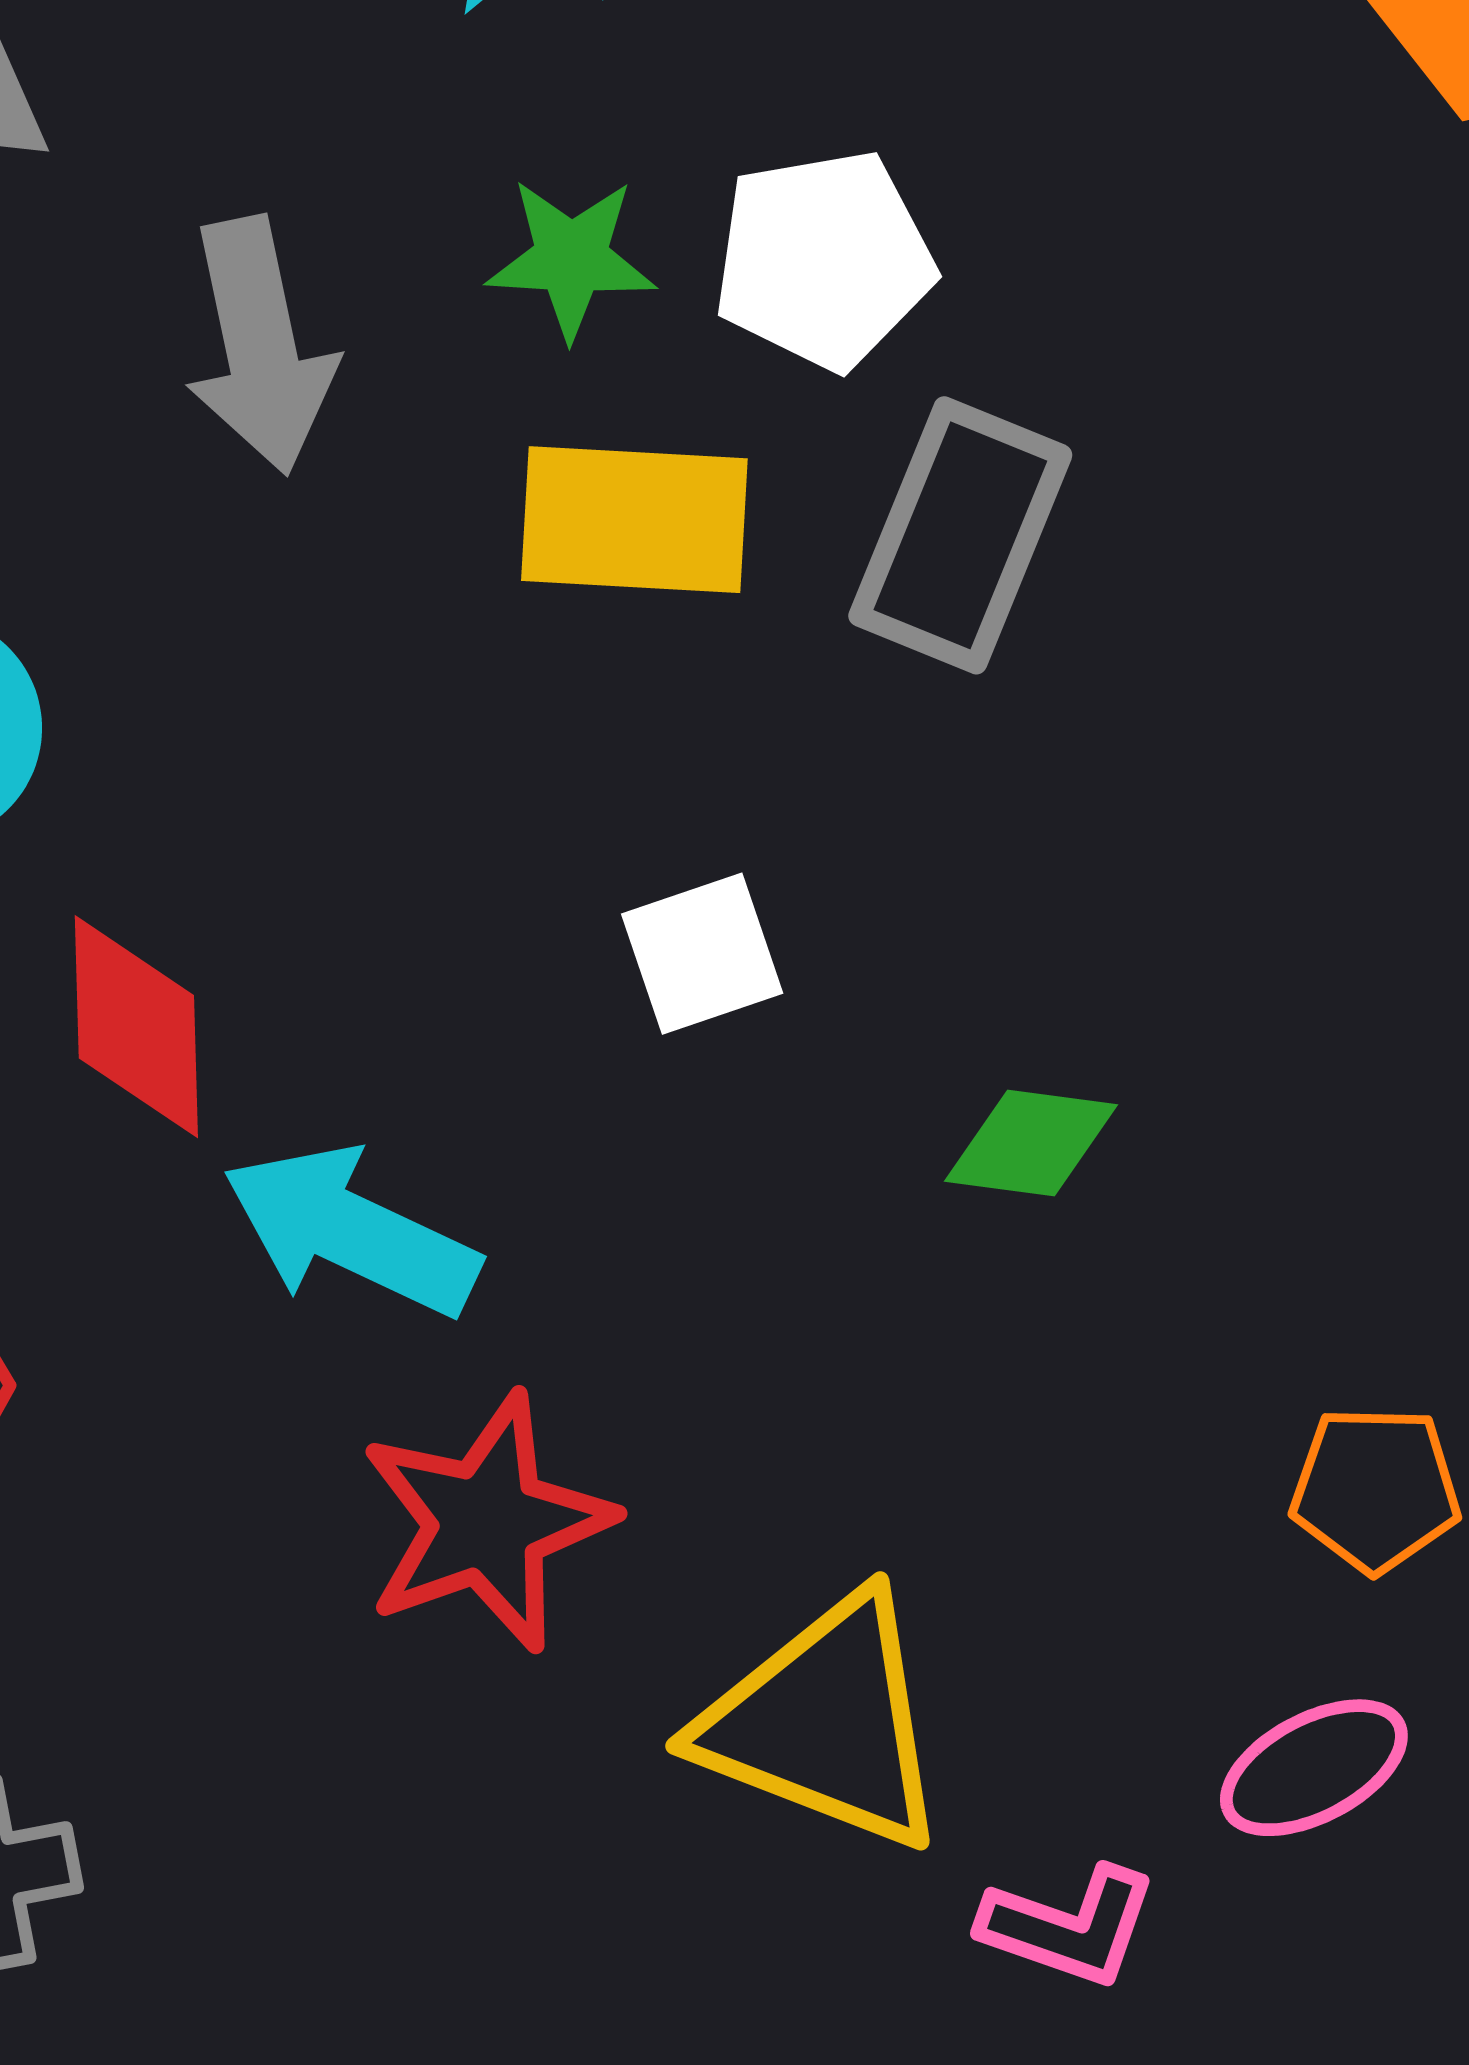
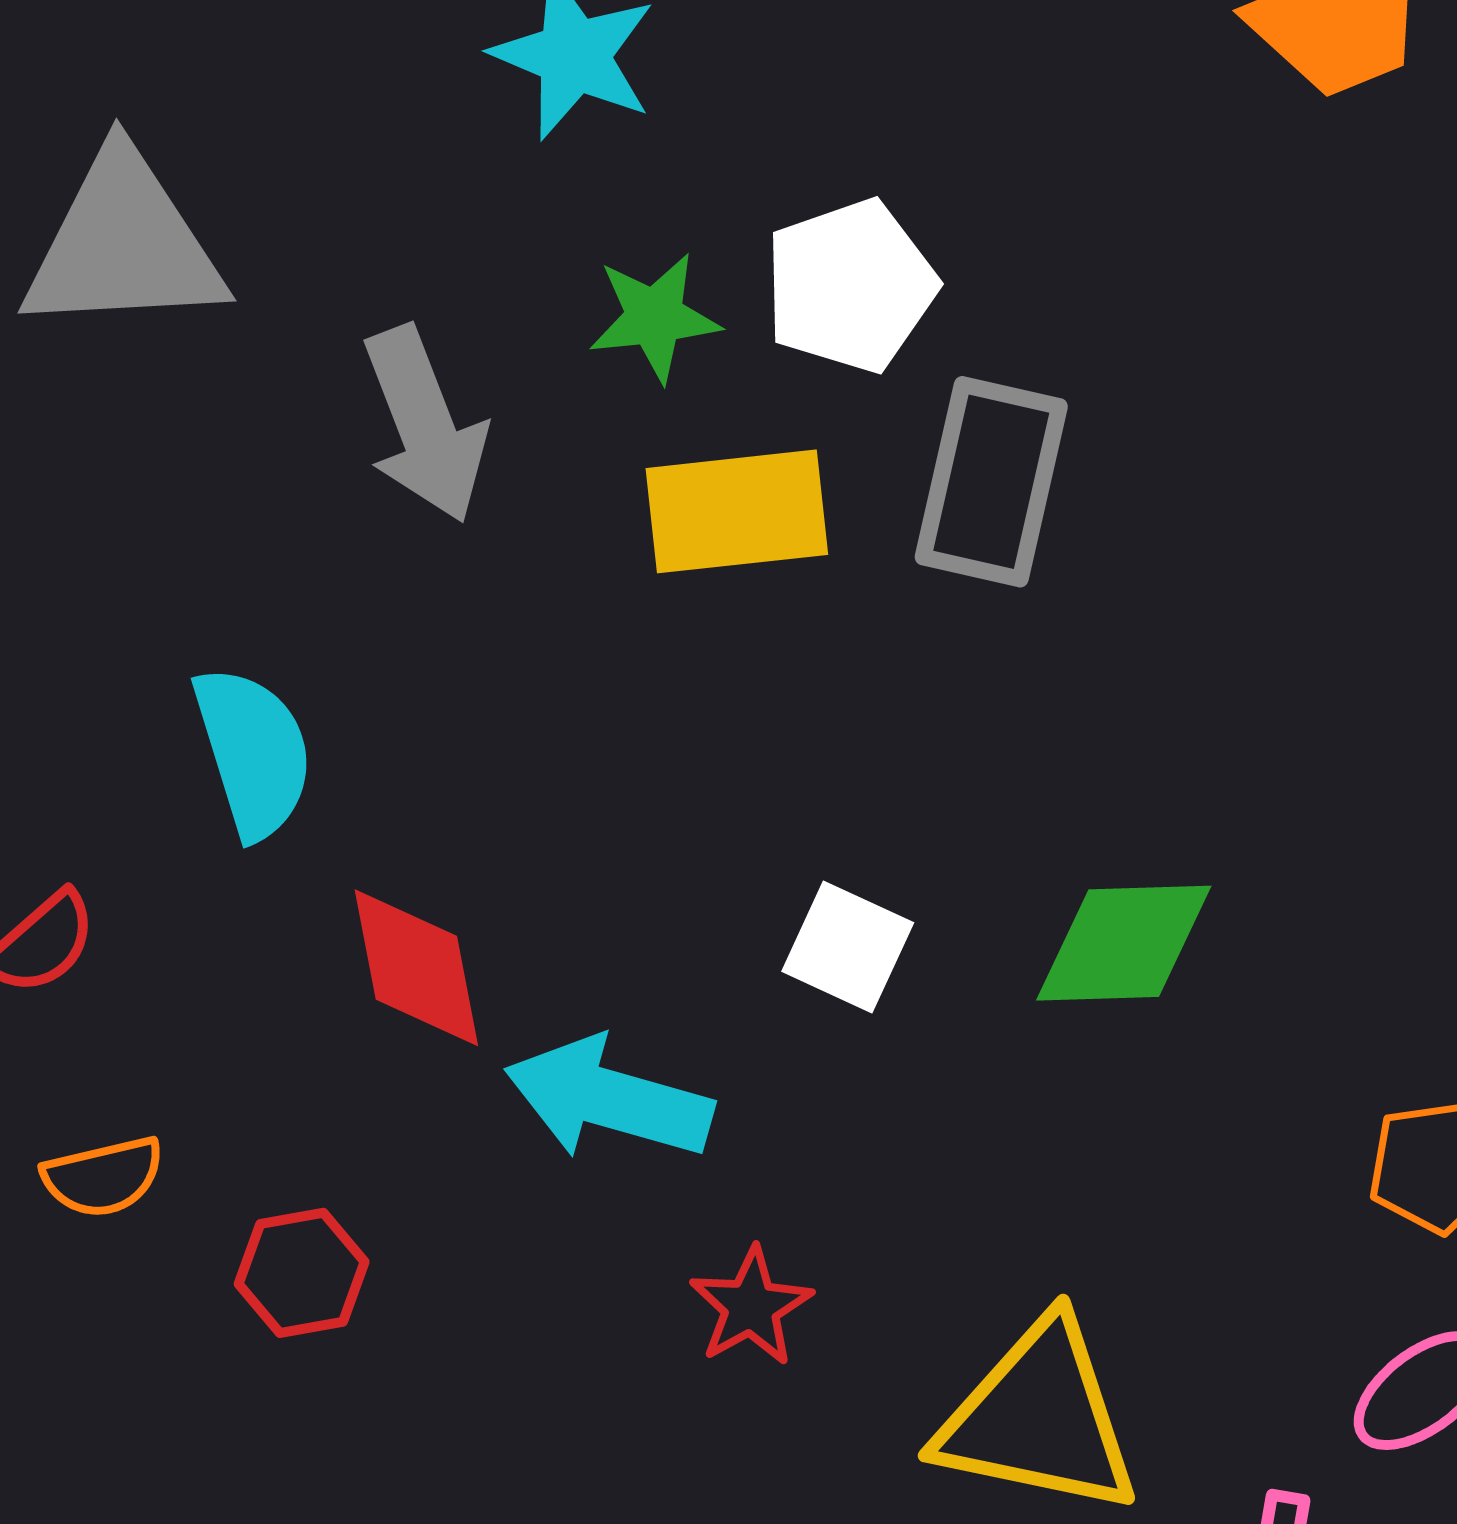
white square: (702, 954) -> (848, 947), moved, turned -37
green diamond: (1031, 1143) -> (1124, 943), size x1.4
red star: (486, 1522) -> (751, 1307), size x0.6

